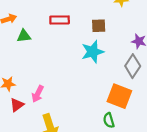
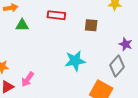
cyan star: (93, 52) -> (75, 61), moved

